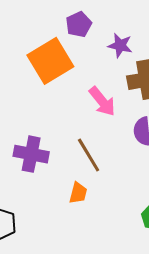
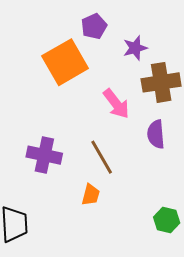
purple star: (120, 45) -> (135, 48), turned -30

